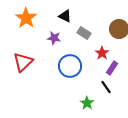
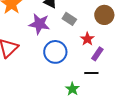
purple star: (54, 38) -> (39, 24), size x1.5
black line: (106, 87) -> (91, 73), turned -56

